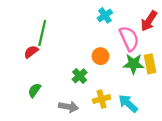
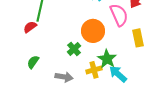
orange circle: (100, 56) -> (93, 31), size x1.5
green star: (134, 64) -> (107, 59), moved, turned 30

